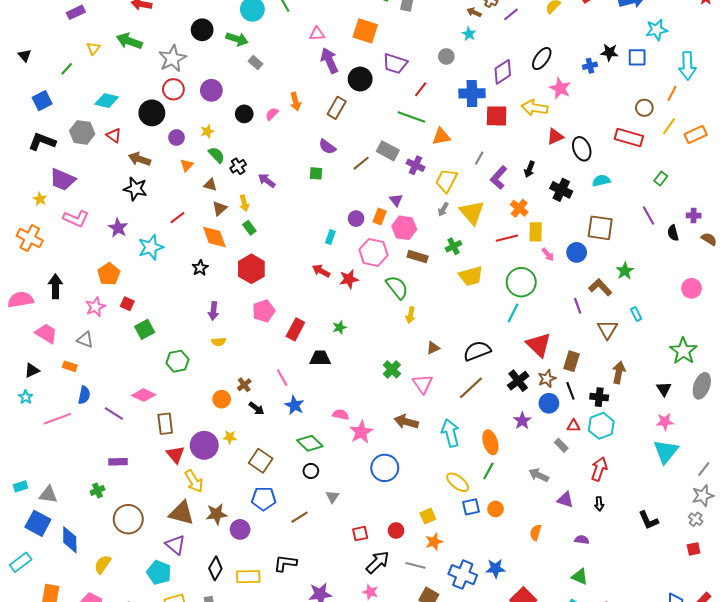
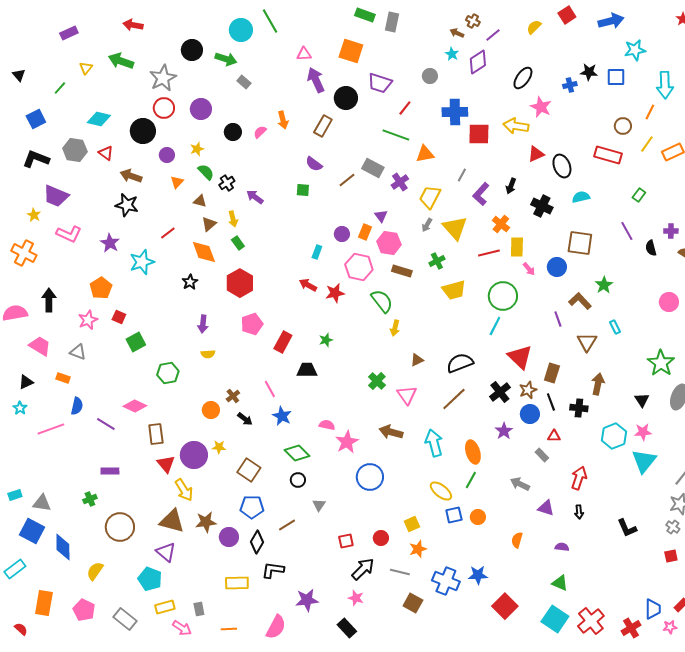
purple diamond: (503, 72) -> (478, 62), moved
purple cross: (416, 165) -> (400, 182), turned 30
cyan hexagon: (601, 426) -> (614, 436), moved
black diamond: (215, 568) -> (257, 542), moved

